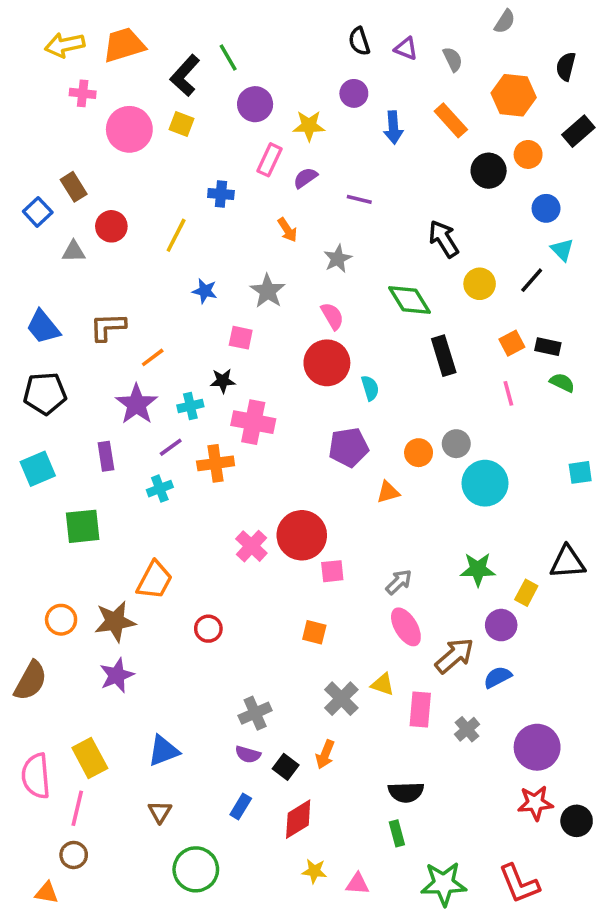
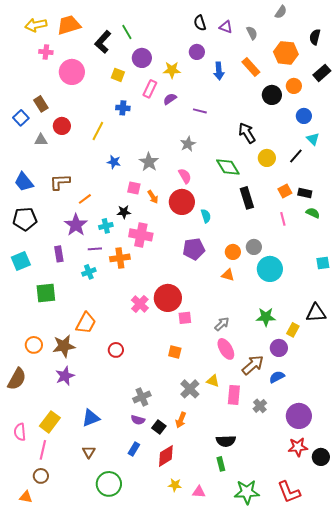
yellow square: (181, 124) -> (118, 75), moved
orange arrow: (287, 230) -> (153, 197), moved
purple line: (171, 447) -> (95, 249), turned 32
orange triangle: (388, 492) -> (228, 275), moved, turned 32
yellow rectangle: (90, 758) -> (50, 422), turned 65
pink semicircle: (36, 776) -> (20, 432), size x0.7

